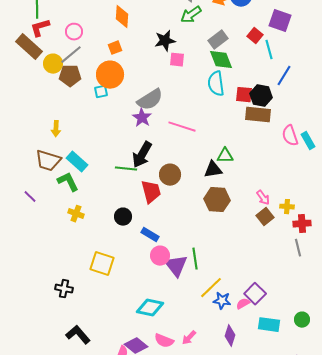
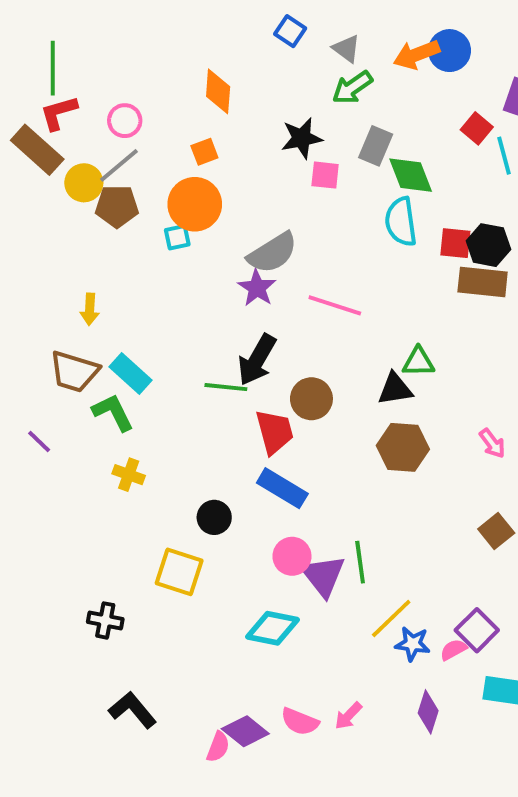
gray rectangle: (218, 40) -> (376, 146), moved, turned -30
black circle: (123, 217) -> (214, 517), moved
brown square: (265, 217) -> (496, 531), moved
blue rectangle: (150, 235) -> (282, 488), moved, size x1.4
cyan diamond: (150, 308) -> (273, 628), moved

